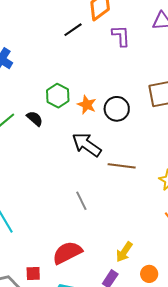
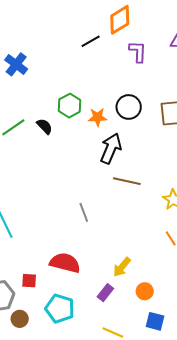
orange star: (87, 105) -> (98, 117), turned -30
black circle: (117, 109) -> (129, 107), moved
black arrow: (87, 145) -> (111, 149), moved, turned 72
red semicircle: (67, 253) -> (65, 263), turned 36

